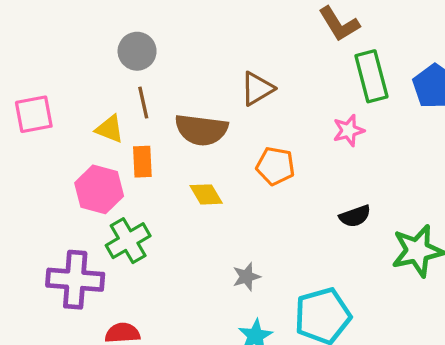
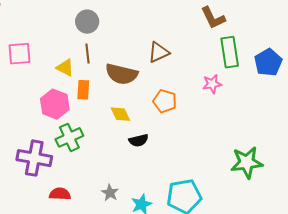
black semicircle: (355, 216) -> (139, 140), moved
gray star: (246, 277) -> (110, 193), moved, turned -30

